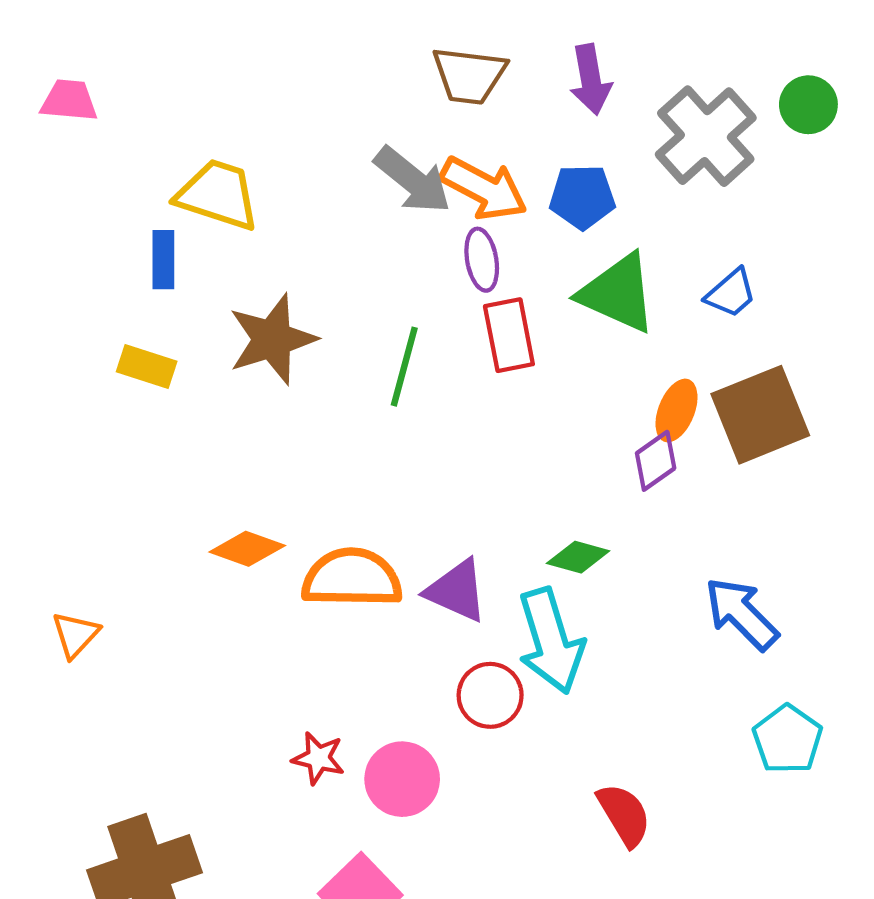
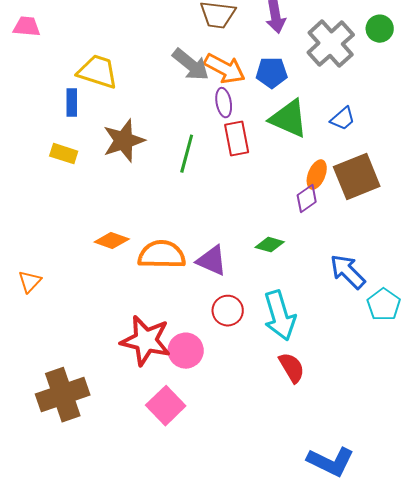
cyan arrow: (551, 641) -> (280, 316), moved
cyan pentagon: (787, 739) -> (384, 305), moved
red star: (318, 758) -> (146, 341), size x2.0

